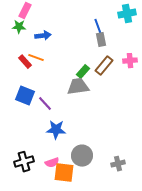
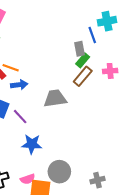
blue line: (98, 27) -> (92, 35), moved
blue arrow: (43, 36) -> (19, 85), moved
green rectangle: (83, 72) -> (83, 60), moved

